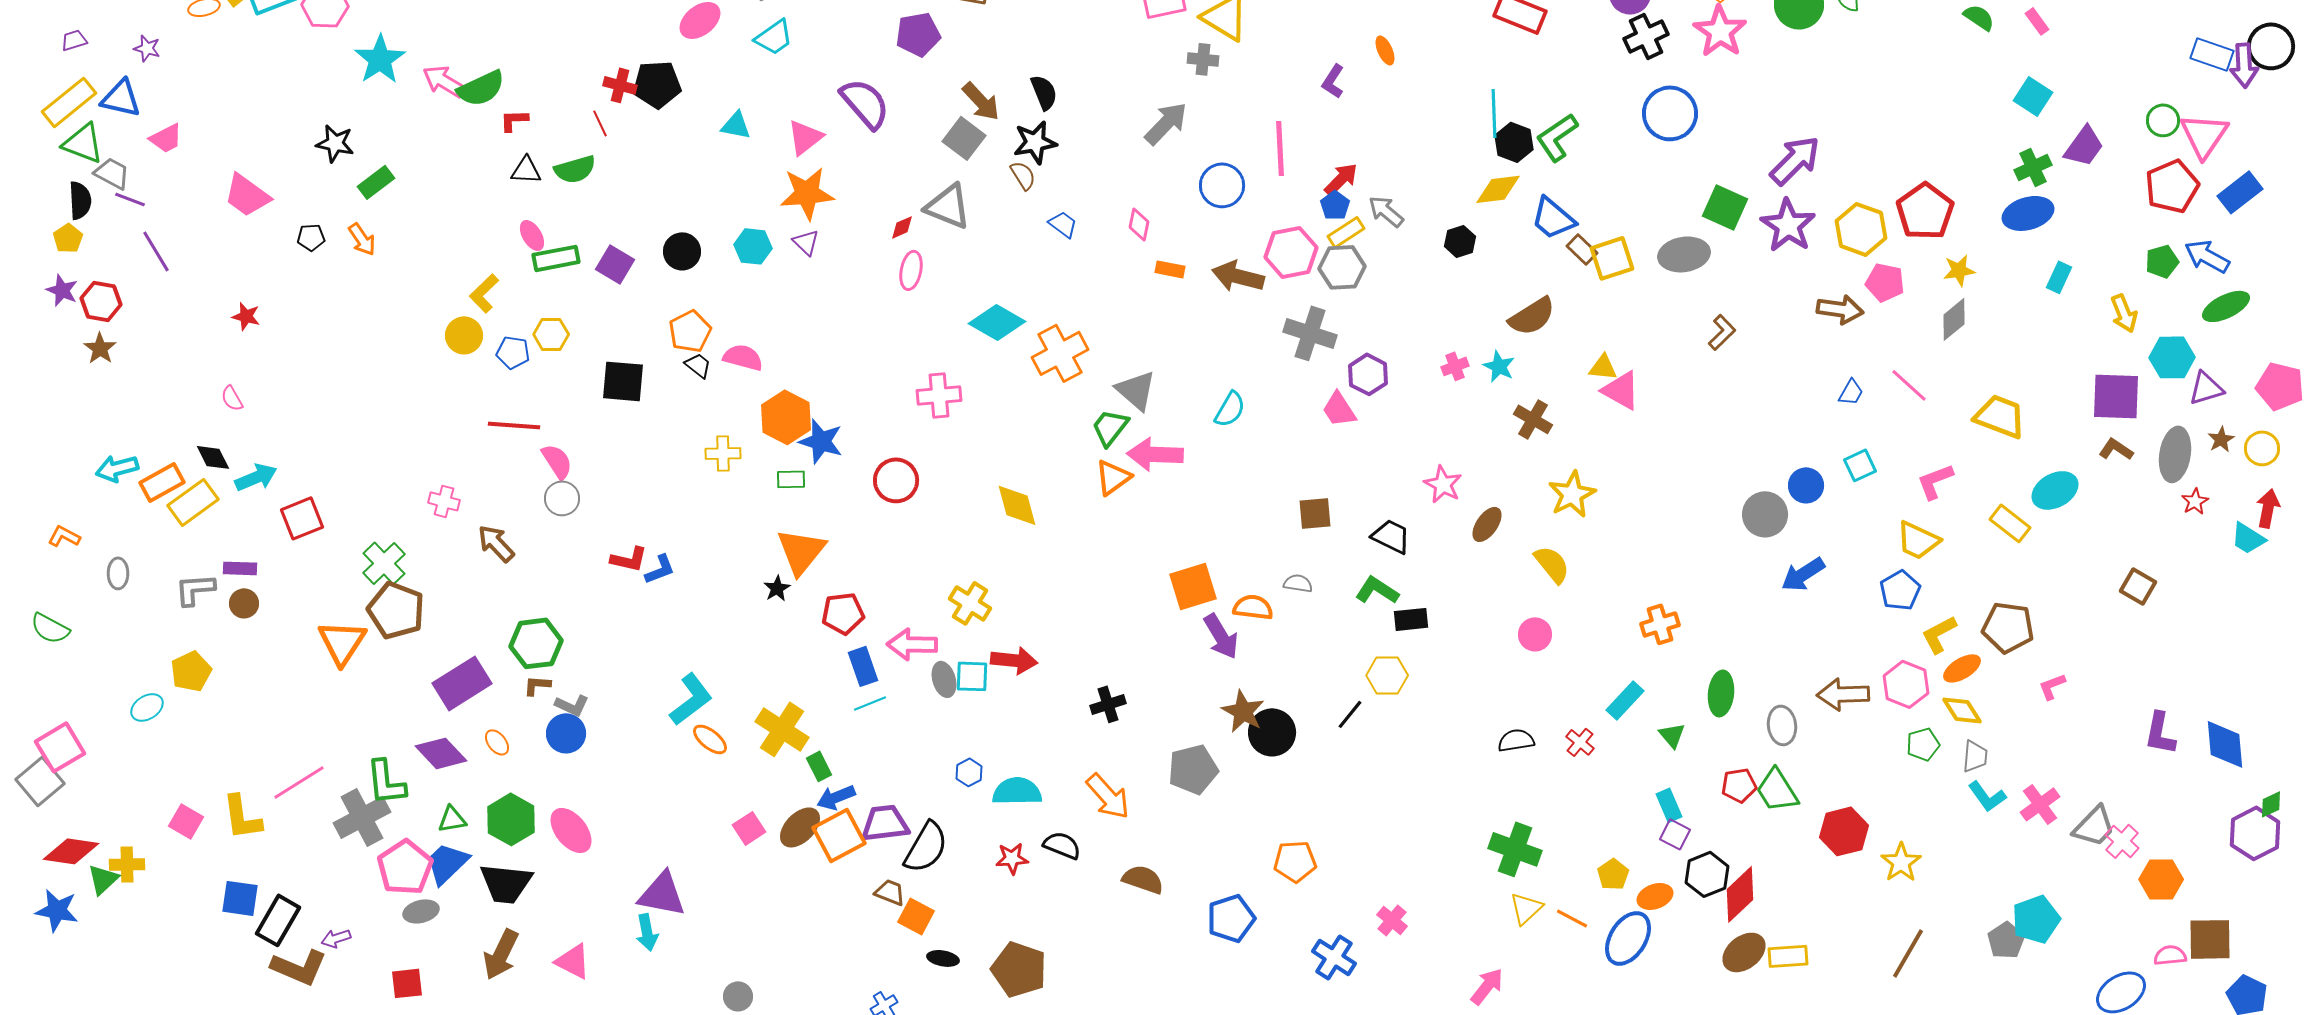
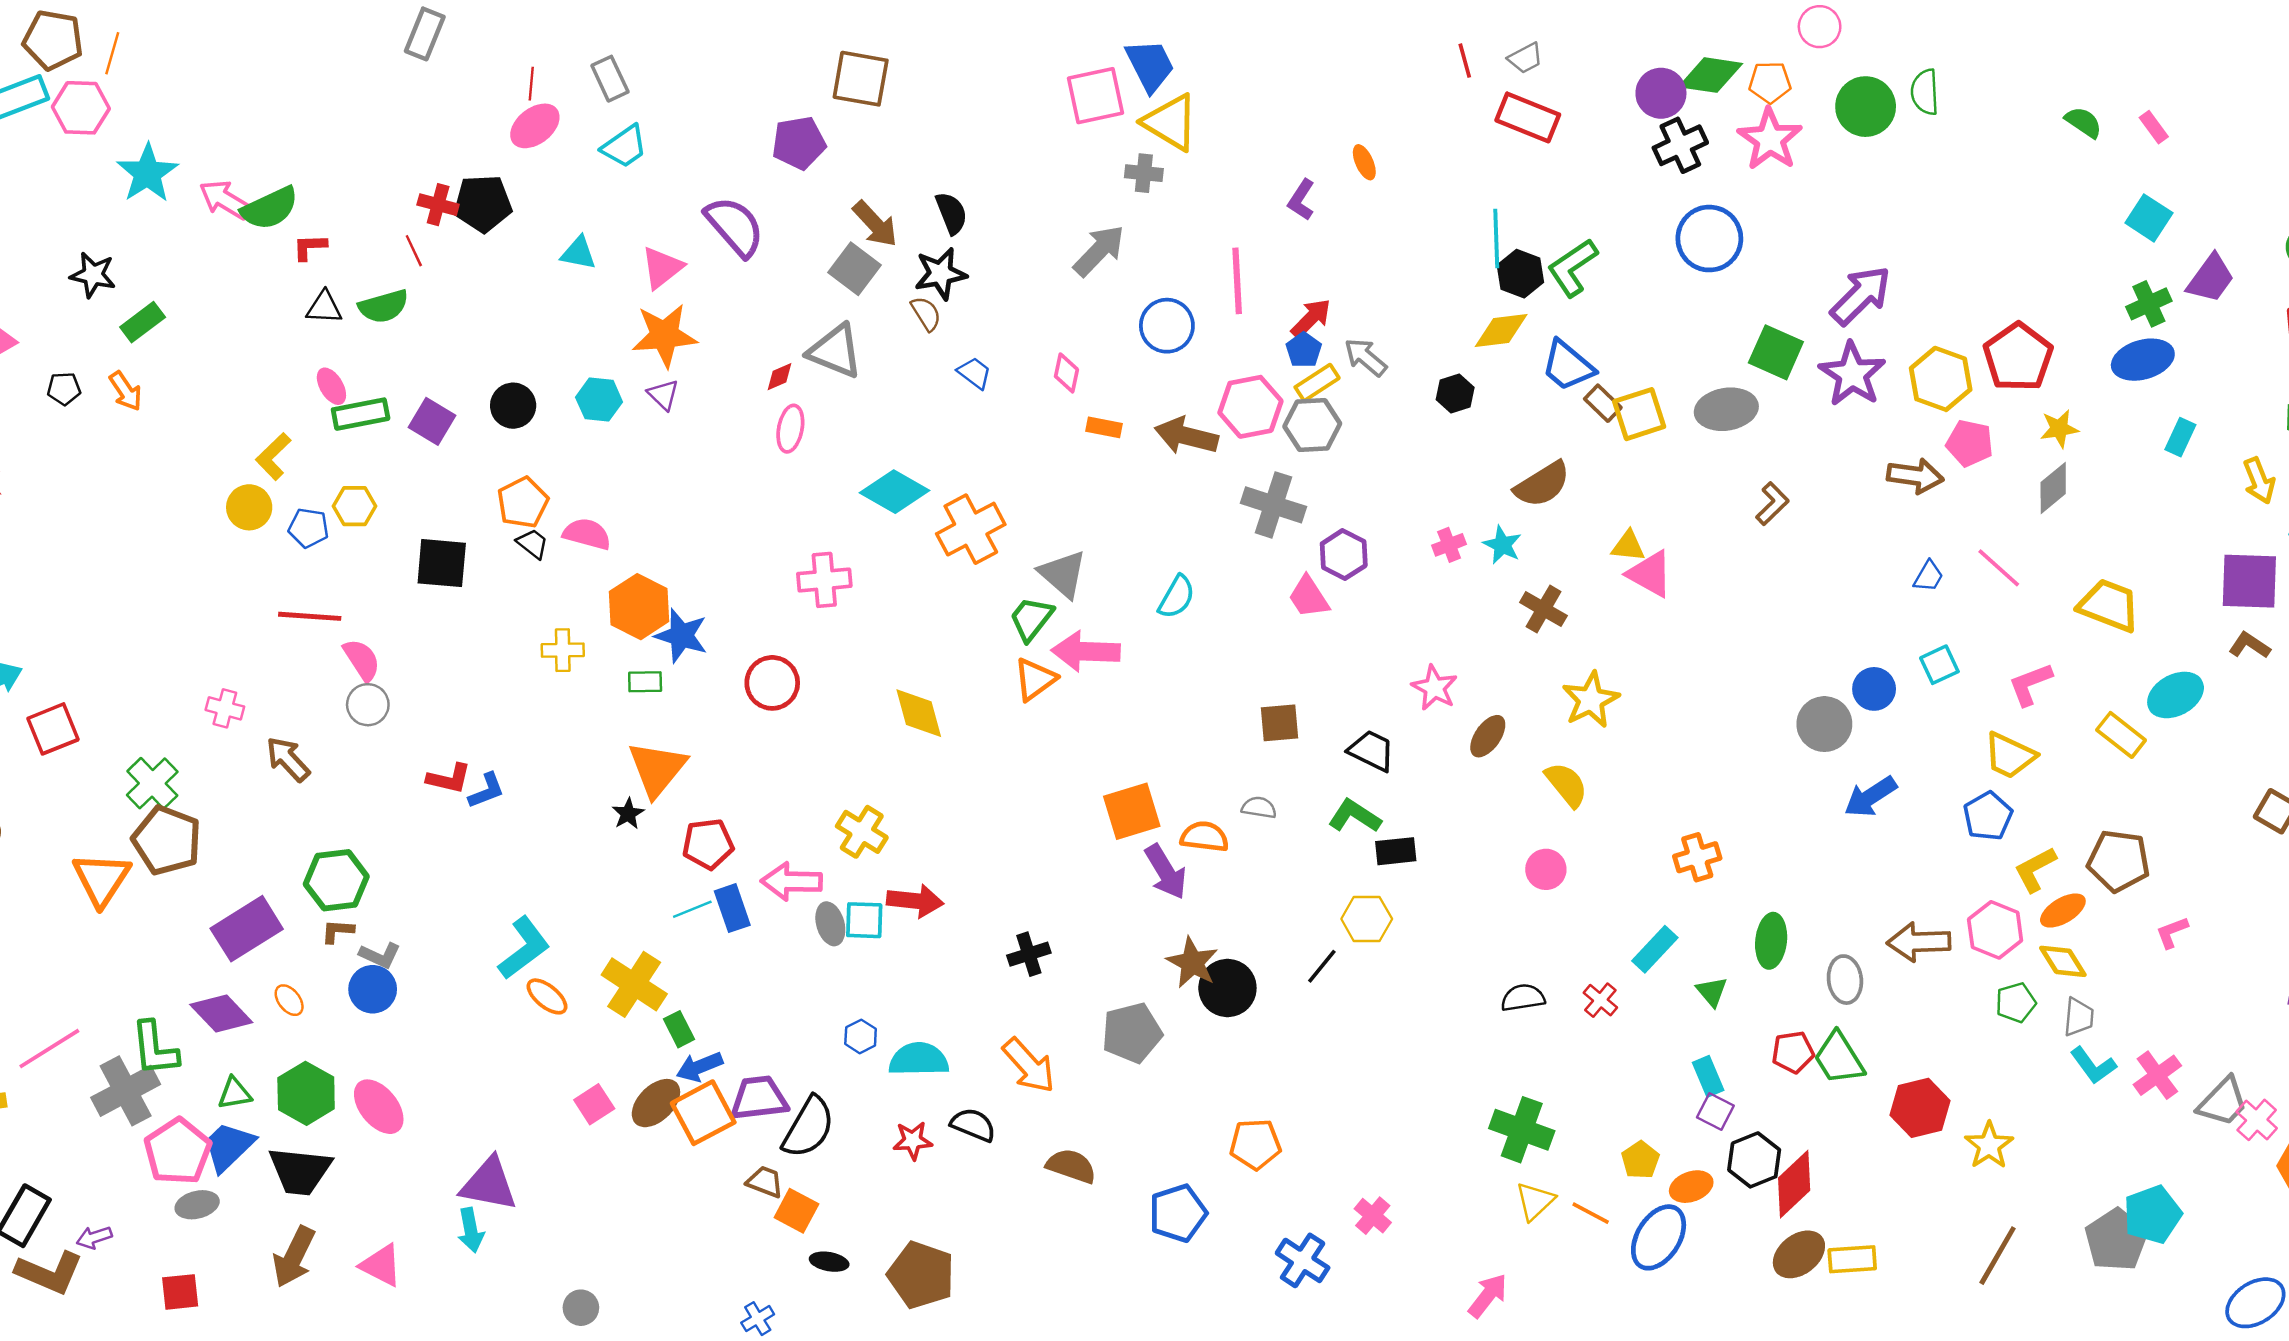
cyan line: (870, 703) -> (692, 909), moved
gray pentagon: (2006, 940) -> (2116, 1240), size x1.4

